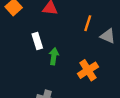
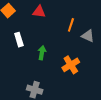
white rectangle: (37, 41) -> (19, 40), moved

